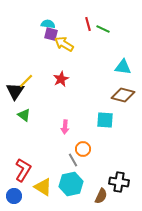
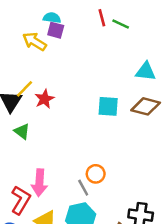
yellow arrow: (64, 44) -> (34, 41), moved
red star: (61, 79) -> (44, 99), moved
cyan square: (105, 120) -> (108, 106), moved
pink arrow: (65, 127) -> (39, 183), moved, size x1.5

